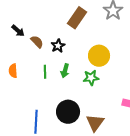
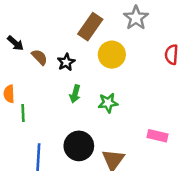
yellow circle: (99, 56) -> (112, 55), moved
green line: (45, 72) -> (23, 113), moved

